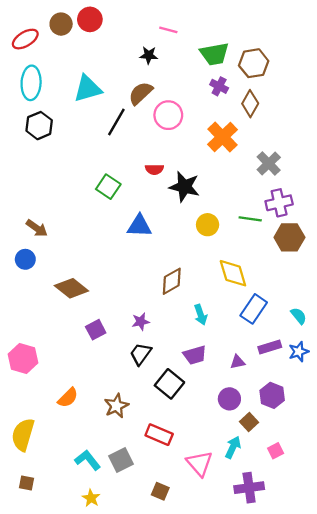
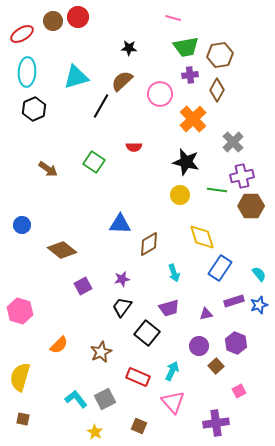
pink line: (168, 30) -> (173, 18), moved
purple cross: (219, 86) -> (190, 75), turned -35
pink circle: (168, 115) -> (160, 94), moved
black star: (184, 187) -> (186, 162), moved
blue triangle: (139, 226) -> (120, 224), moved
brown arrow: (37, 228) -> (48, 169), moved
cyan arrow: (233, 447) -> (172, 371), moved
yellow star: (91, 498) -> (95, 432), moved

